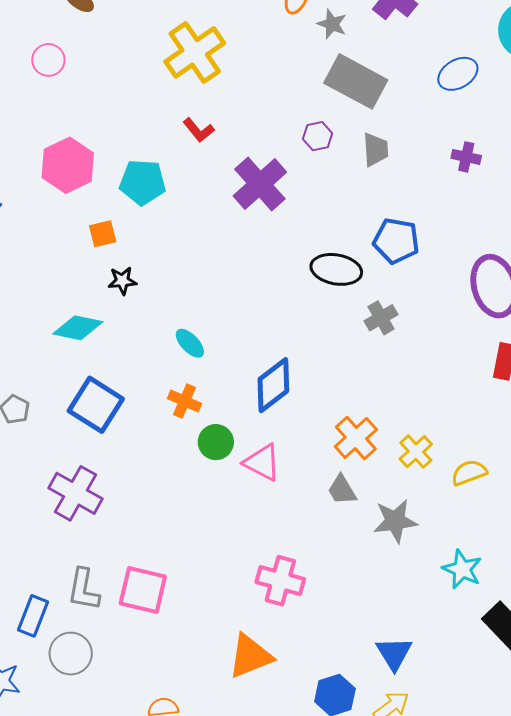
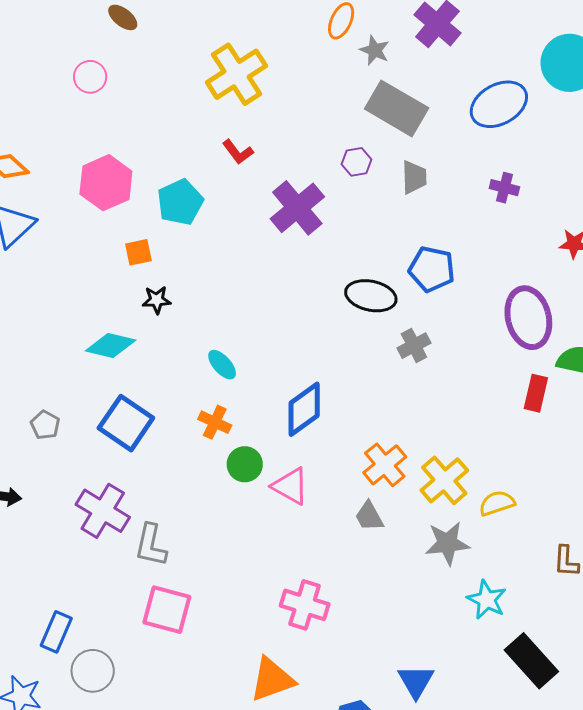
blue ellipse: (458, 74) -> (499, 104), size x1.4
cyan pentagon: (143, 182) -> (180, 202), turned -30
yellow cross: (416, 452) -> (444, 480), size x1.4
gray star: (395, 521) -> (447, 543), moved
gray L-shape: (84, 589) -> (151, 545), moved

